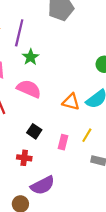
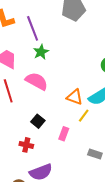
purple line: (19, 33) -> (33, 28), turned -40
yellow line: (87, 135) -> (84, 116), moved

